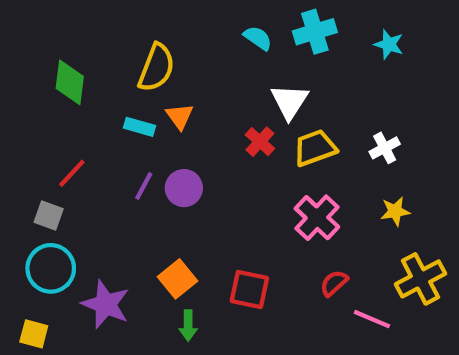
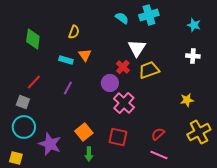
cyan star: (389, 44) -> (194, 25), moved
yellow semicircle: (156, 68) -> (74, 32), size x0.6
white cross: (385, 148) -> (193, 56), moved, turned 32
purple circle: (184, 188) -> (110, 83), moved
pink cross: (317, 218) -> (124, 103), moved
pink line: (372, 319) -> (159, 155), moved

